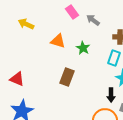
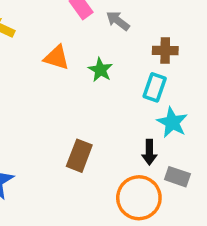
brown rectangle: (67, 77) -> (79, 156), moved

